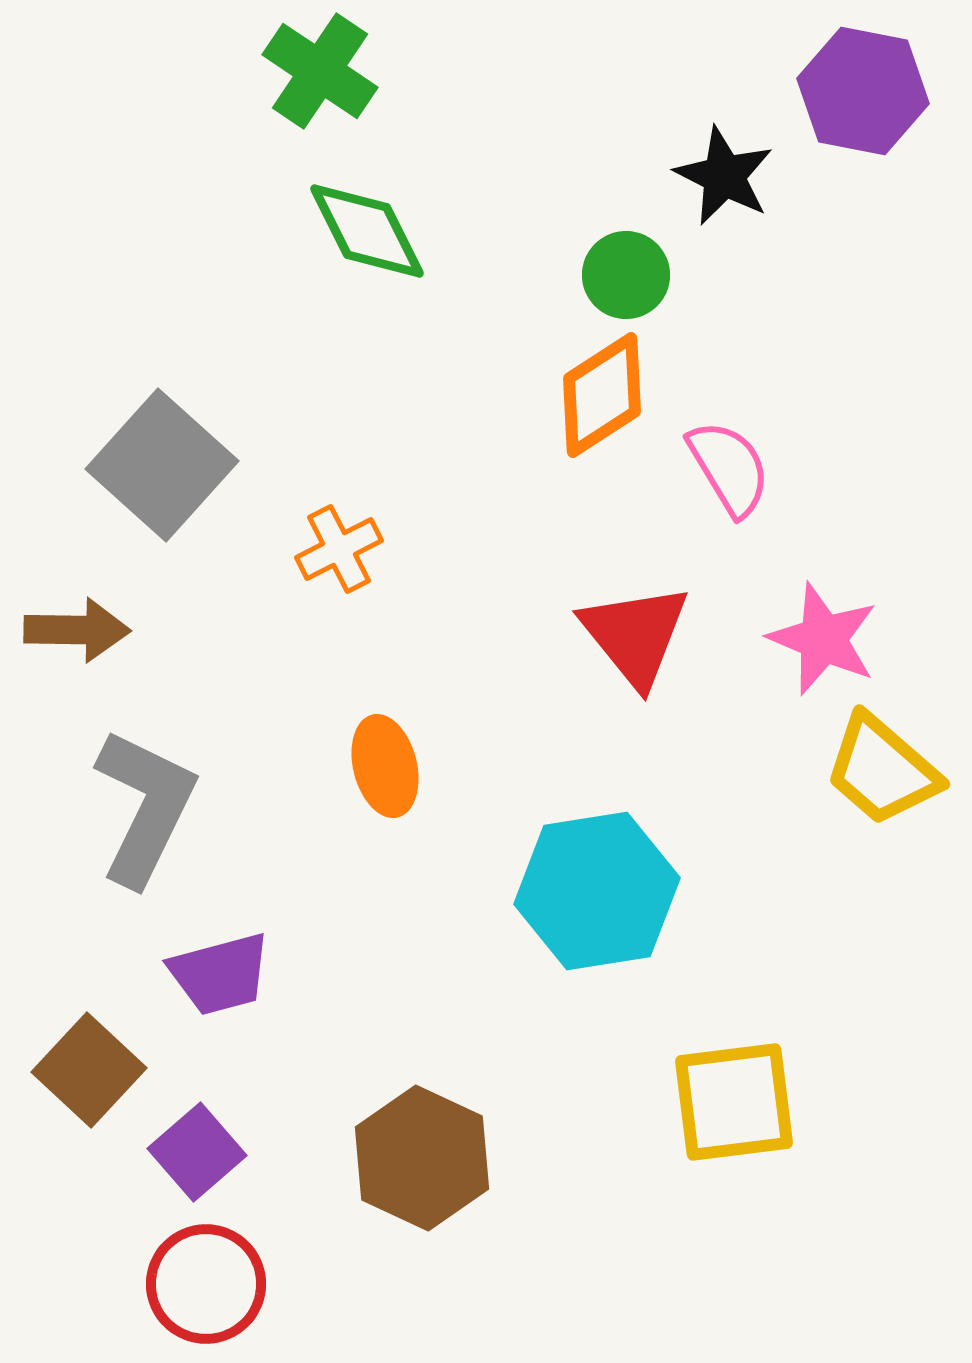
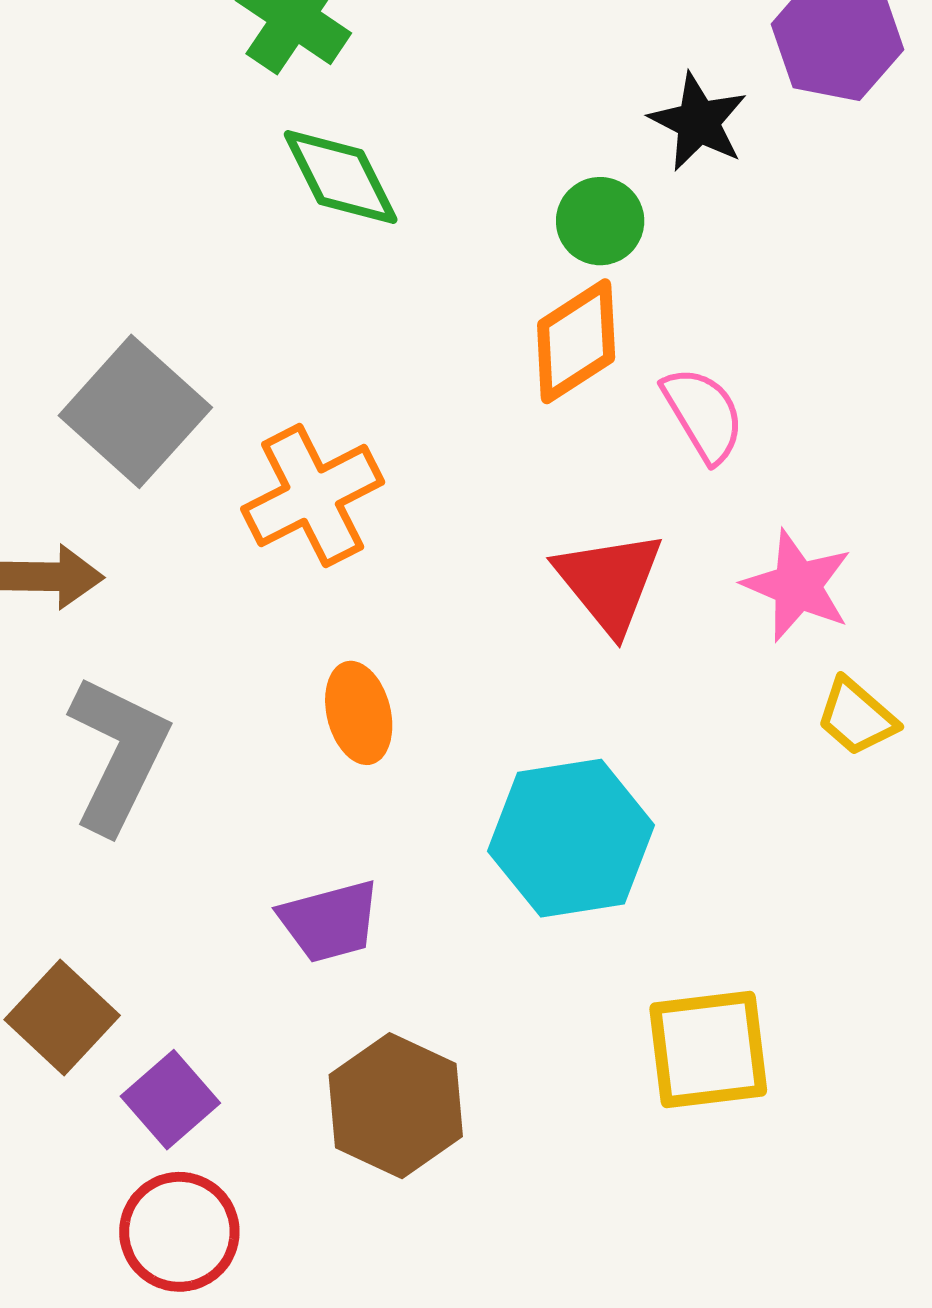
orange cross: (339, 549) -> (313, 496), size x1.6
yellow trapezoid: (882, 770) -> (857, 717), size x0.7
purple trapezoid: (220, 974) -> (330, 921), moved

